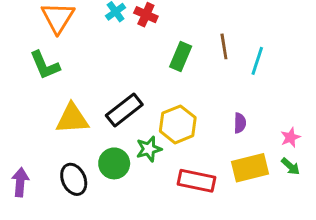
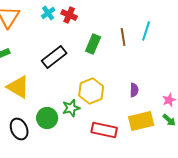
cyan line: (257, 61) -> (146, 31), moved
black rectangle: (124, 110) -> (54, 57), moved
yellow triangle: (72, 119) -> (18, 87), turned 35

